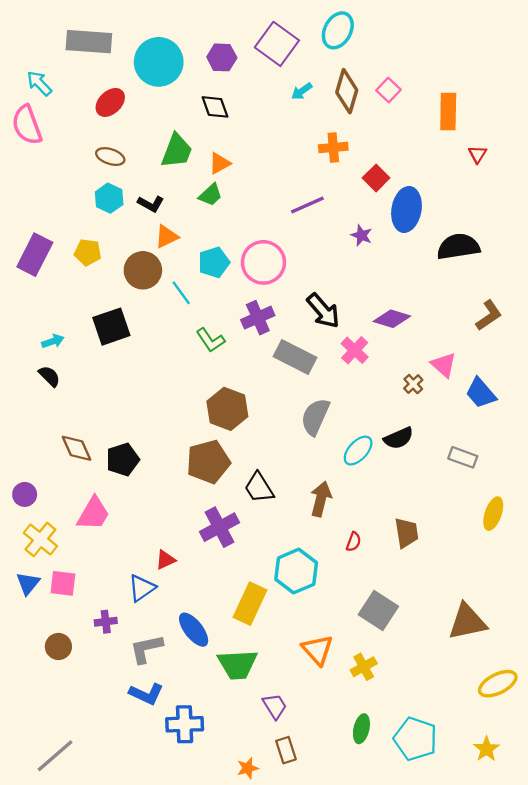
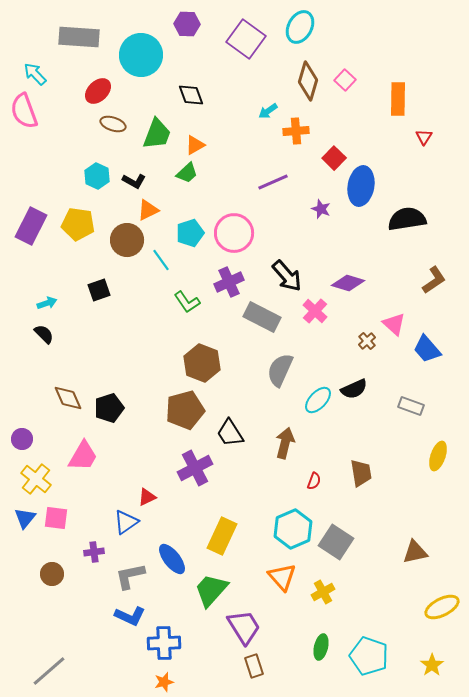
purple hexagon: (222, 57) -> (187, 24), moved
cyan arrow: (302, 91) -> (268, 111), moved
brown ellipse: (110, 157) -> (113, 124), moved
yellow pentagon: (88, 252) -> (78, 224), size x1.4
black square: (111, 327) -> (99, 290), size x0.7
cyan hexagon: (296, 571) -> (293, 529), moved
brown triangle: (467, 622) -> (415, 552), size x0.7
green trapezoid: (238, 665) -> (211, 590), turned 135
purple trapezoid: (275, 706) -> (244, 627), size x1.5
orange star: (248, 768) -> (164, 682), moved

